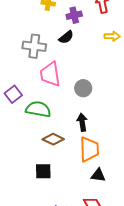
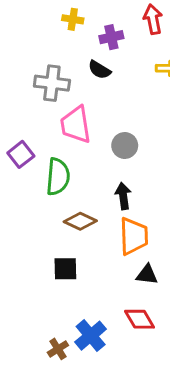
black semicircle: (66, 37) -> (99, 70), turned 70
green semicircle: (38, 109) -> (58, 177), turned 85

